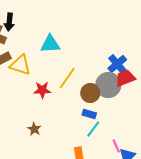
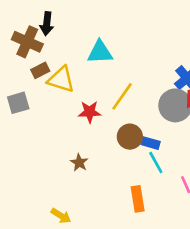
brown circle: (90, 93) -> (130, 137), moved
cyan line: (93, 129) -> (156, 163), turned -66

